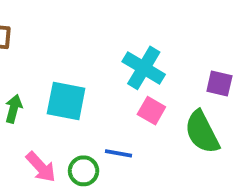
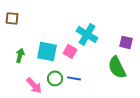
pink square: (151, 111) -> (70, 51), moved
green circle: (84, 171) -> (55, 78), moved

